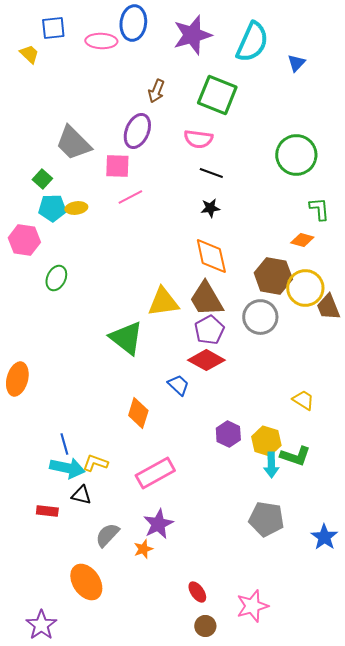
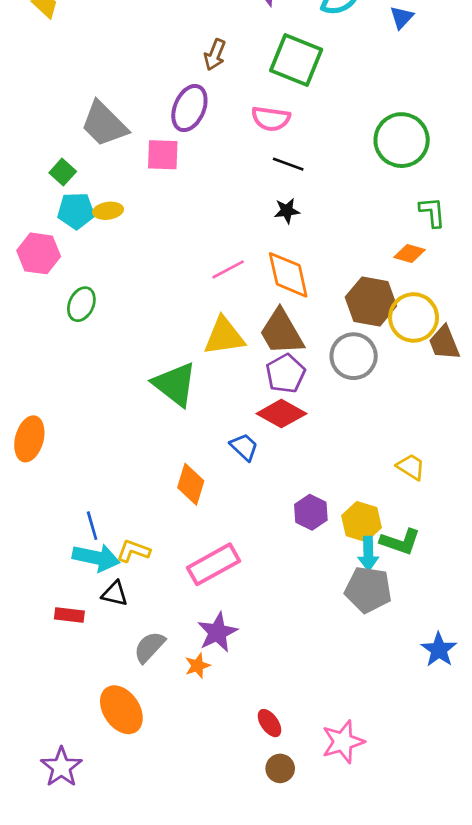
pink line: (130, 197) -> (228, 269), moved
gray pentagon: (266, 519) -> (368, 590), moved

